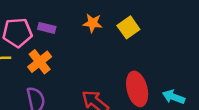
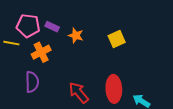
orange star: (93, 23) -> (76, 35), moved

